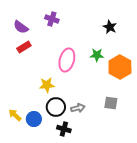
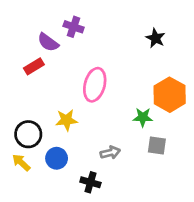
purple semicircle: (21, 27) -> (48, 42), moved
green star: (97, 55) -> (143, 117), moved
black circle: (56, 107) -> (28, 134), moved
blue circle: (34, 119) -> (57, 158), moved

